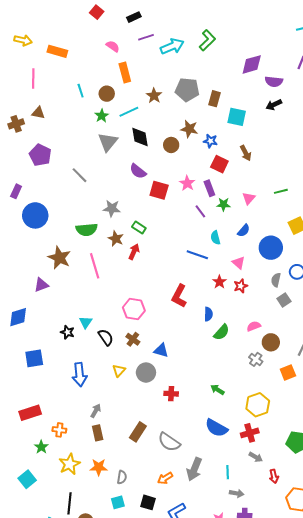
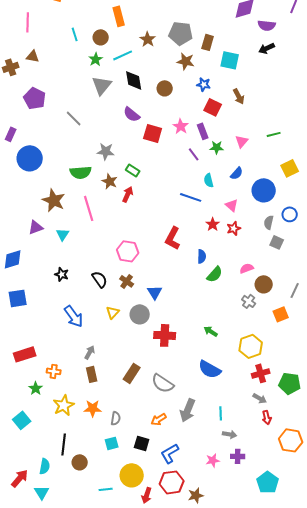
brown star: (189, 129) -> (186, 61), moved
gray square: (284, 300) -> (277, 242), turned -32
cyan triangle: (86, 322) -> (63, 234), moved
blue triangle: (161, 350) -> (155, 292), turned 42
blue square: (34, 358) -> (18, 298), moved
blue arrow: (80, 375) -> (74, 316), turned -30
red cross: (171, 394) -> (165, 335), size x1.5
red cross: (250, 433) -> (261, 373), moved
gray arrow: (256, 457) -> (260, 398), moved

